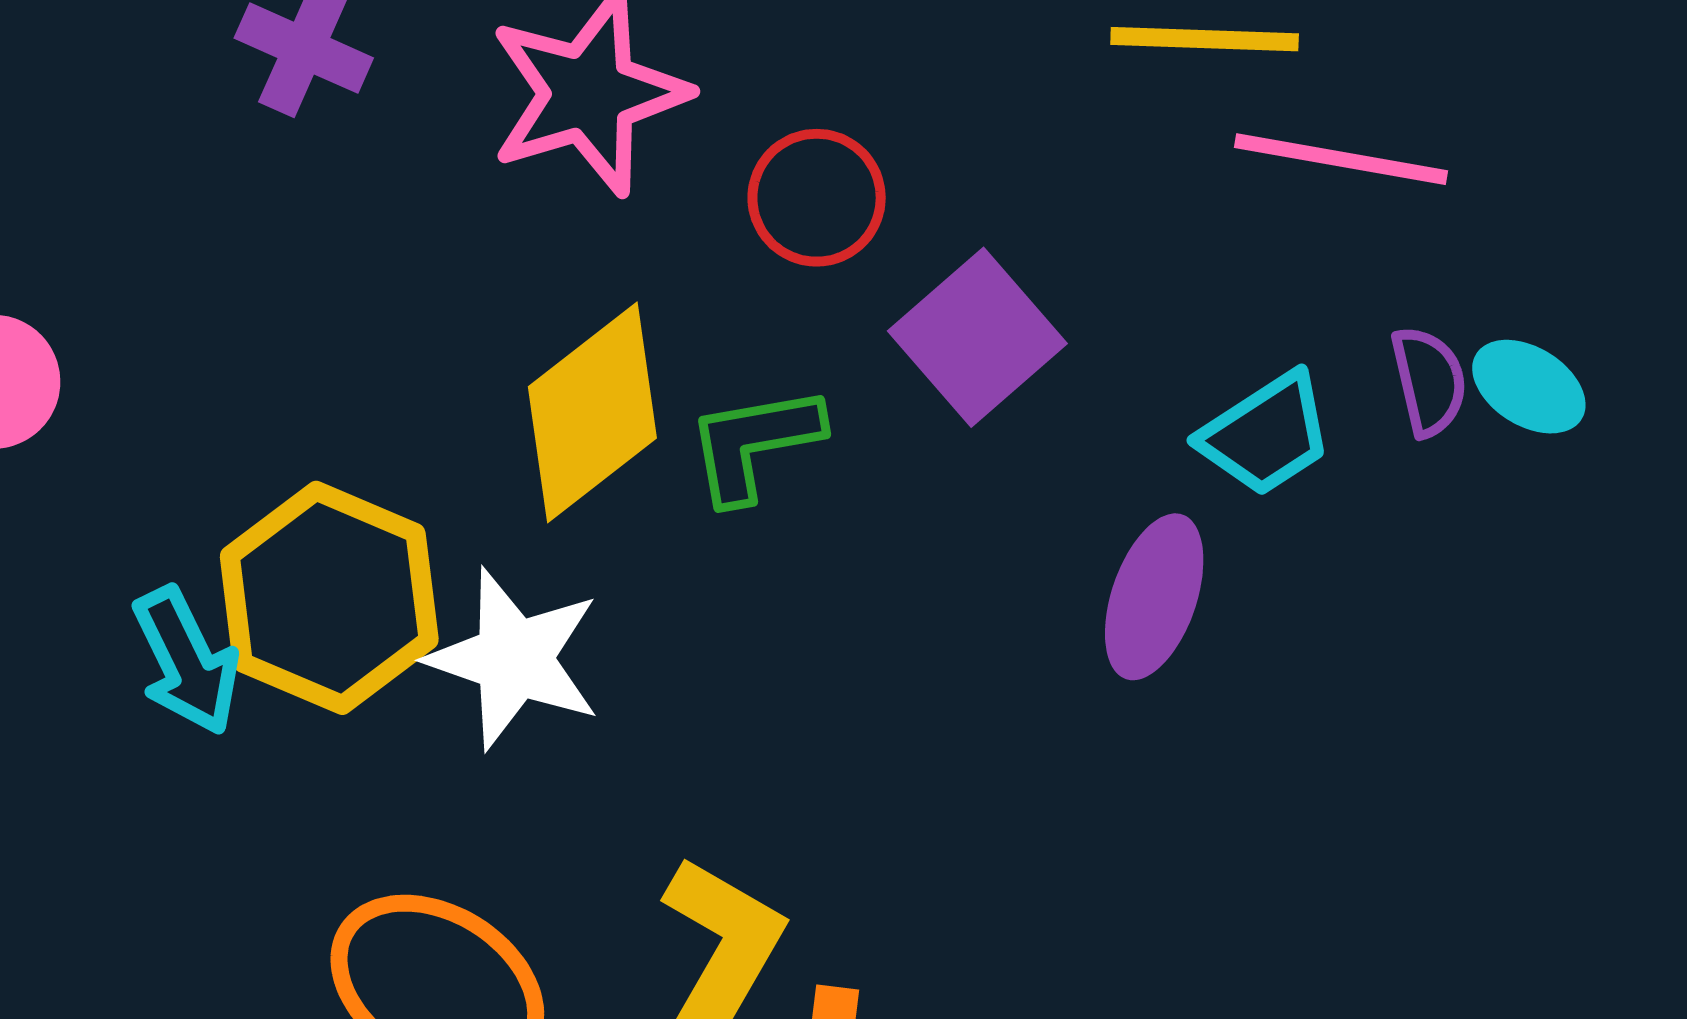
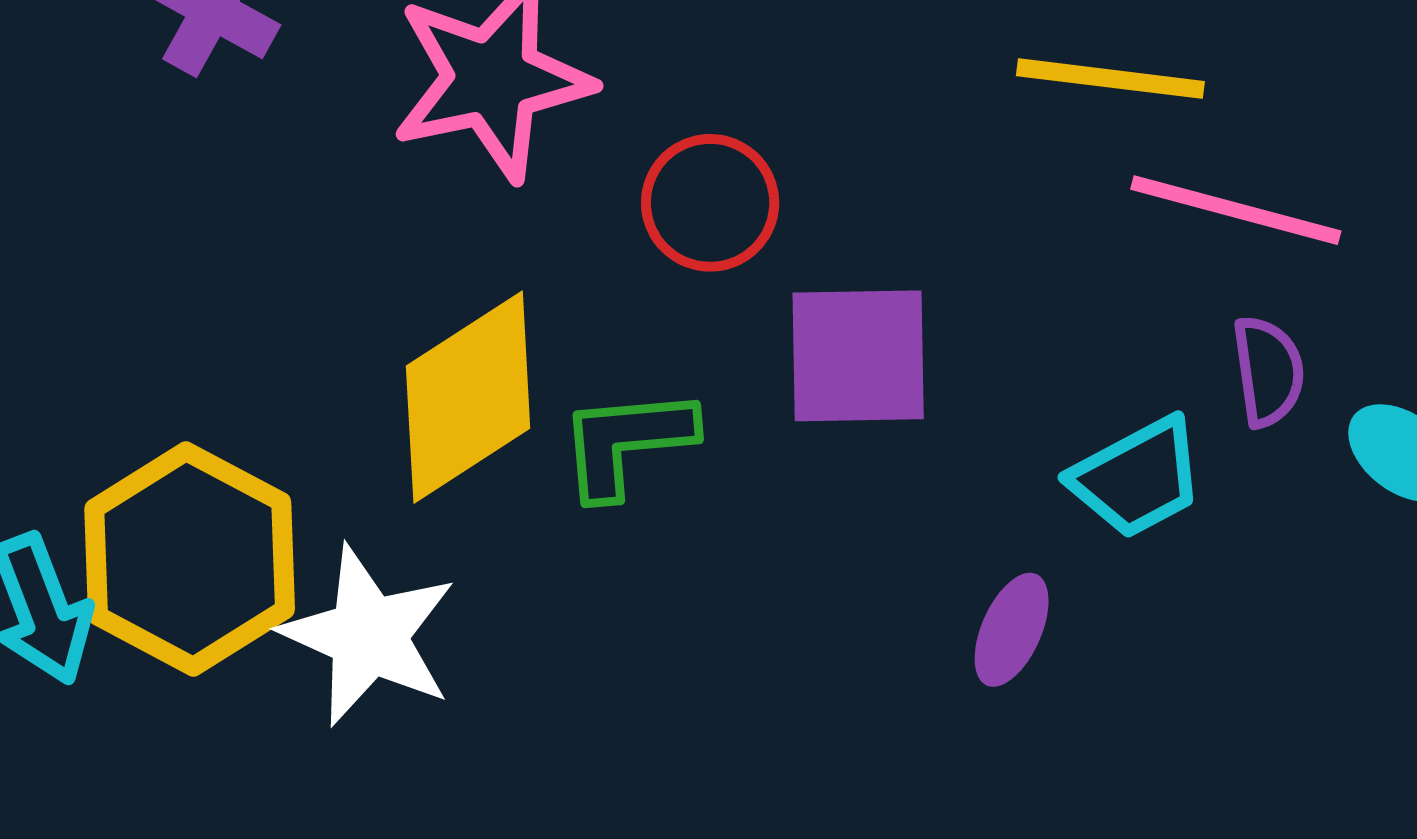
purple square: (977, 337) -> (858, 356), turned 35
purple semicircle: (1429, 381) -> (1268, 371), moved
purple ellipse: (1154, 597) -> (1012, 630), size x0.7

